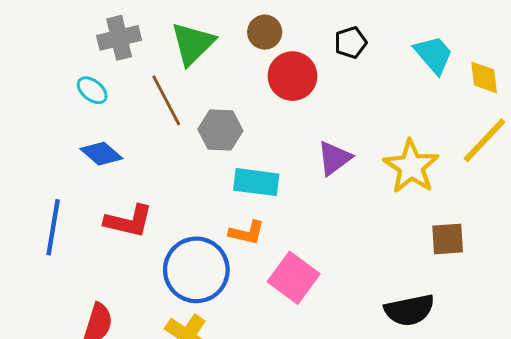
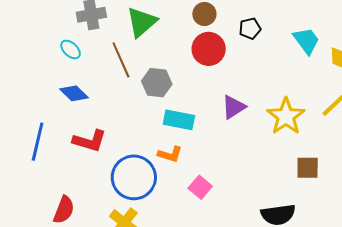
brown circle: (265, 32) -> (204, 14), moved
pink square: (294, 278) -> (200, 187), size x0.7

